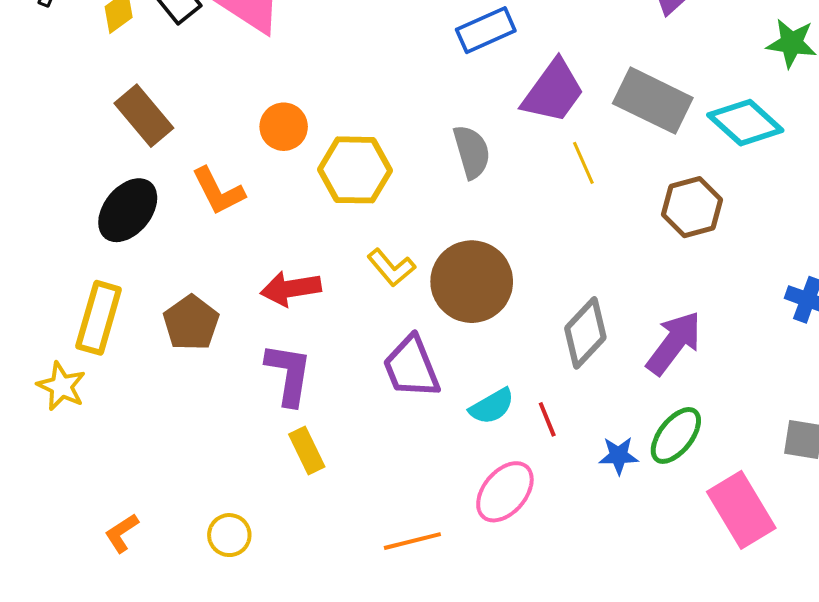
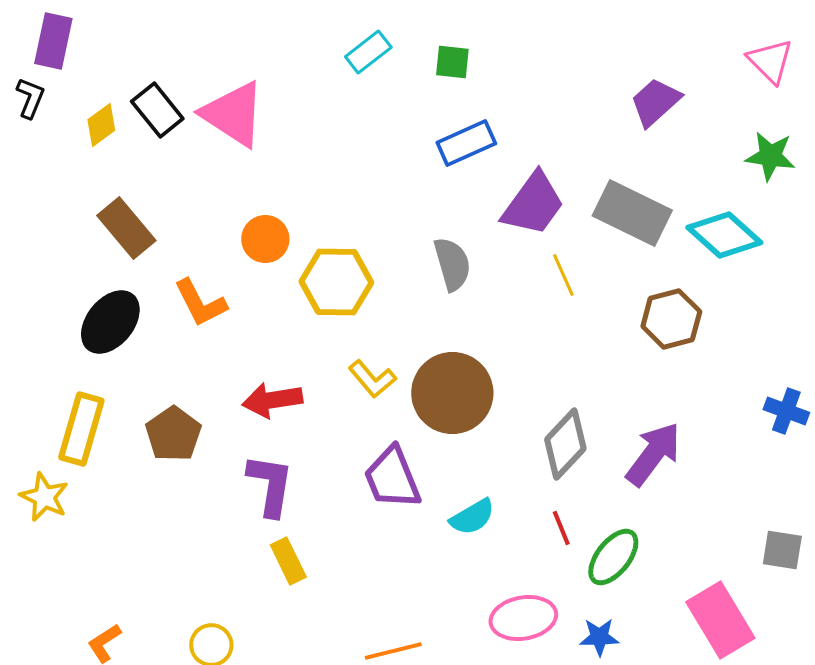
red line: (547, 419) -> (561, 528), moved
green ellipse: (676, 435) -> (613, 557), moved
blue star: (619, 456) -> (599, 637), moved
pink ellipse: (505, 492) -> (523, 618), moved, turned 40

